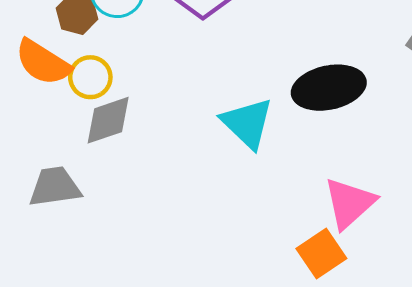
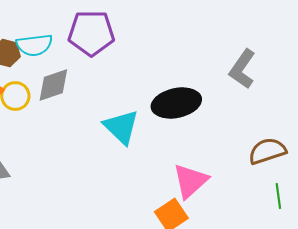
gray diamond: (108, 120) -> (53, 85), moved

